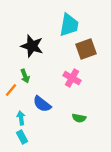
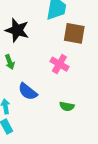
brown square: (86, 49) -> (74, 33), turned 30

